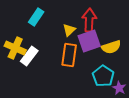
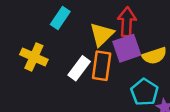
yellow triangle: (69, 30) -> (102, 34), size x1.5
white rectangle: (29, 56) -> (79, 68), moved

